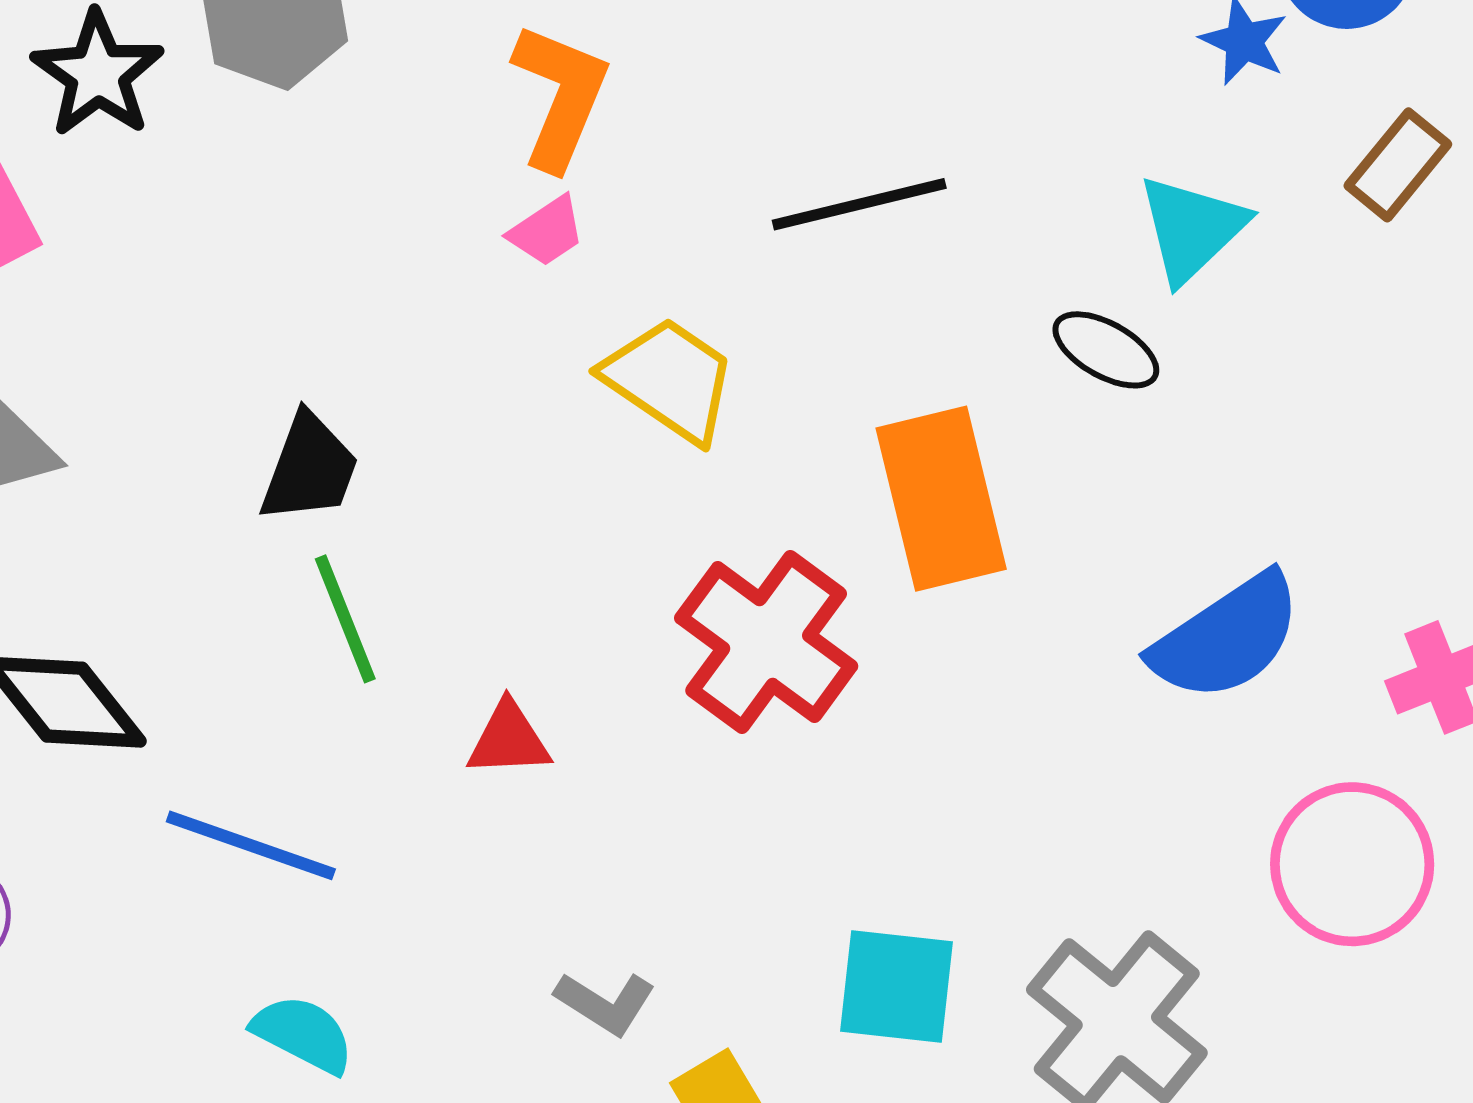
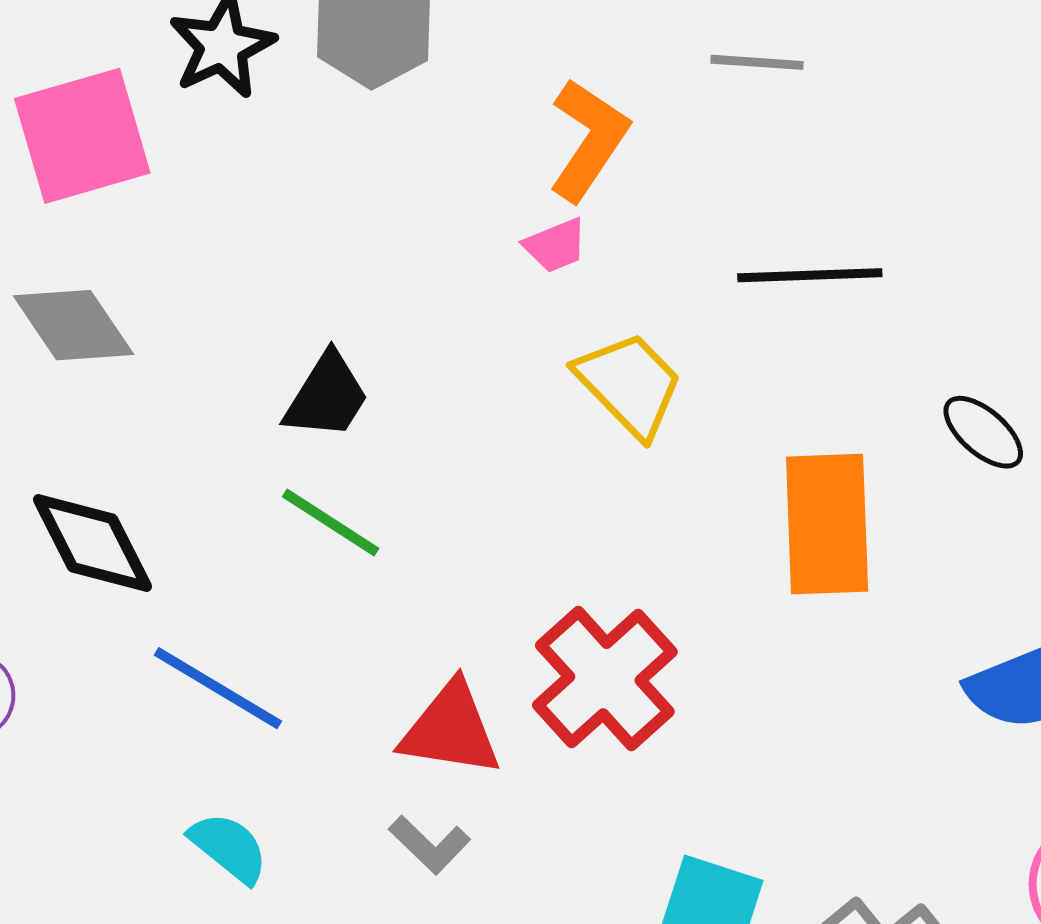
green line: (345, 619) -> (331, 522), turned -47
red cross: (766, 642) -> (605, 679), moved
red triangle: (509, 739) -> (451, 729), moved, size x1.5
gray L-shape: (605, 1003) -> (430, 845), moved

